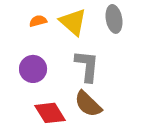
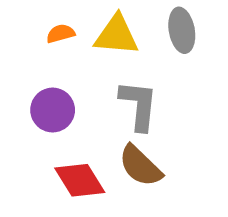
yellow triangle: (73, 22) -> (116, 35), turned -36

